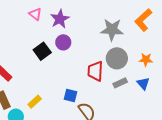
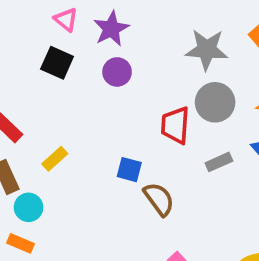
black square: (42, 51) -> (57, 63), moved, turned -30
gray rectangle: (120, 83) -> (219, 162), moved
yellow rectangle: (35, 102) -> (55, 159), moved

